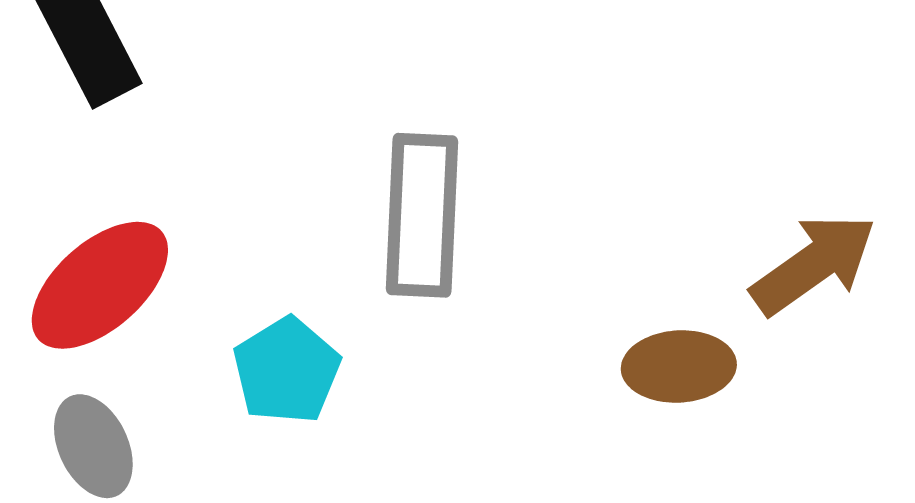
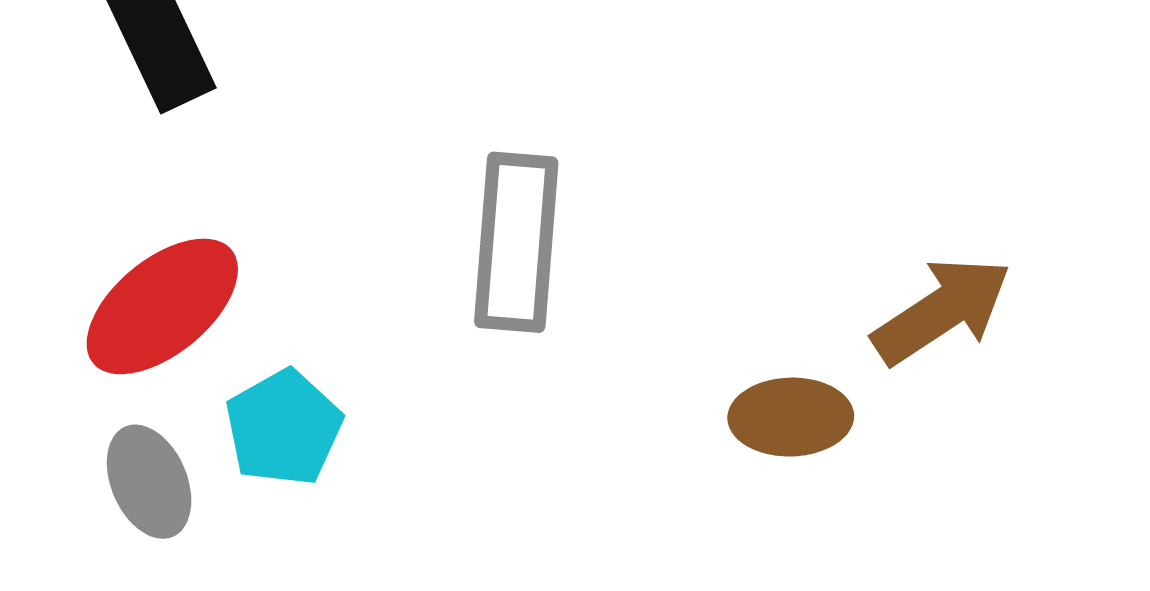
cyan pentagon: (287, 371) -> (284, 428), moved

